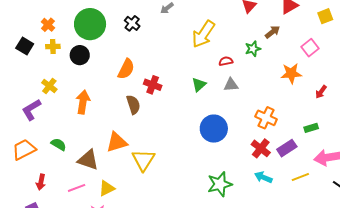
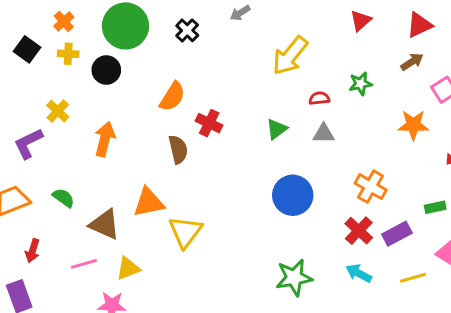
brown arrow: (272, 32) -> (412, 62), moved

